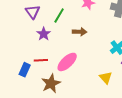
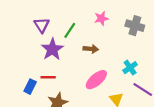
purple star: (44, 34) -> (52, 49), size x1.5
pink ellipse: (67, 62) -> (96, 80), moved

